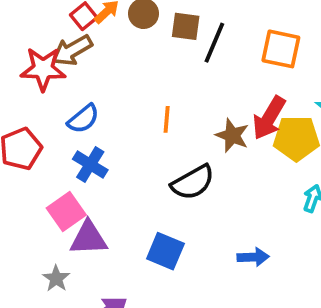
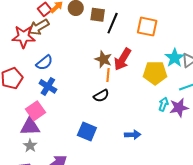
red arrow: (269, 118) -> (122, 59), moved
orange line: (167, 119) -> (108, 75), moved
brown star: (232, 136) -> (103, 59), moved
black semicircle: (193, 182) -> (101, 96), size x0.7
purple triangle: (89, 238) -> (30, 127), moved

